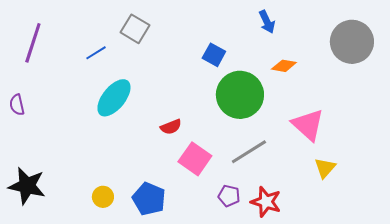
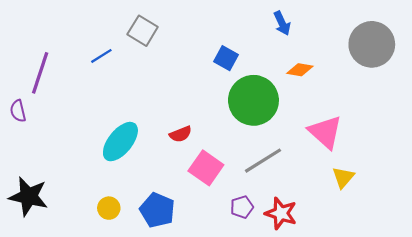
purple line: (33, 43) -> (40, 73), moved
cyan ellipse: (114, 98) -> (120, 142), moved
purple pentagon: (229, 196) -> (242, 207), turned -30

